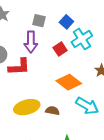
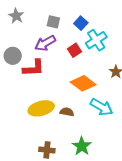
purple arrow: (31, 42) -> (45, 43), turned 60

